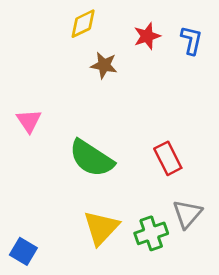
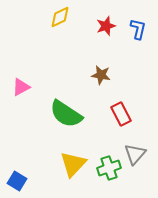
brown star: (104, 65) -> (101, 75), moved
pink triangle: (29, 121) -> (21, 87), turned 36

